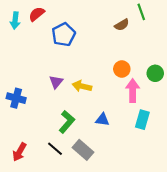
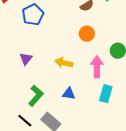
orange circle: (122, 69) -> (87, 34), moved
yellow arrow: (82, 86) -> (64, 63), moved

